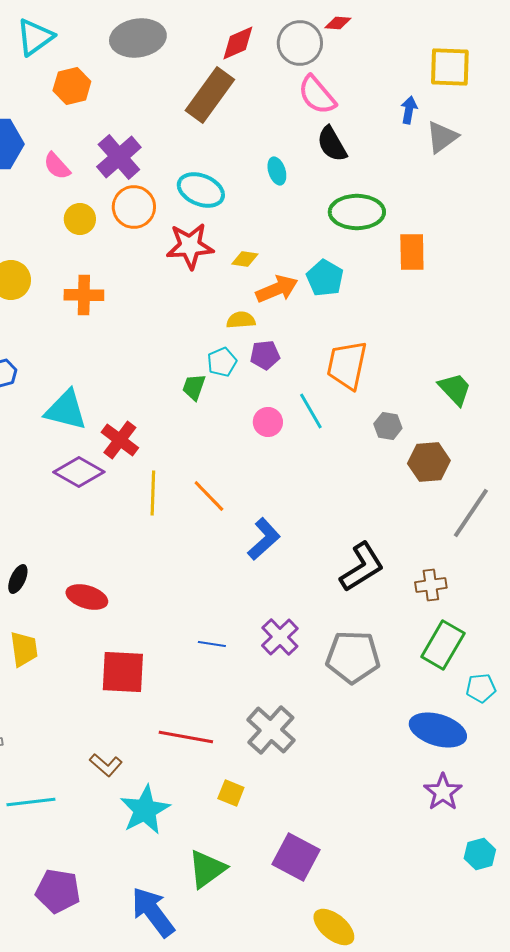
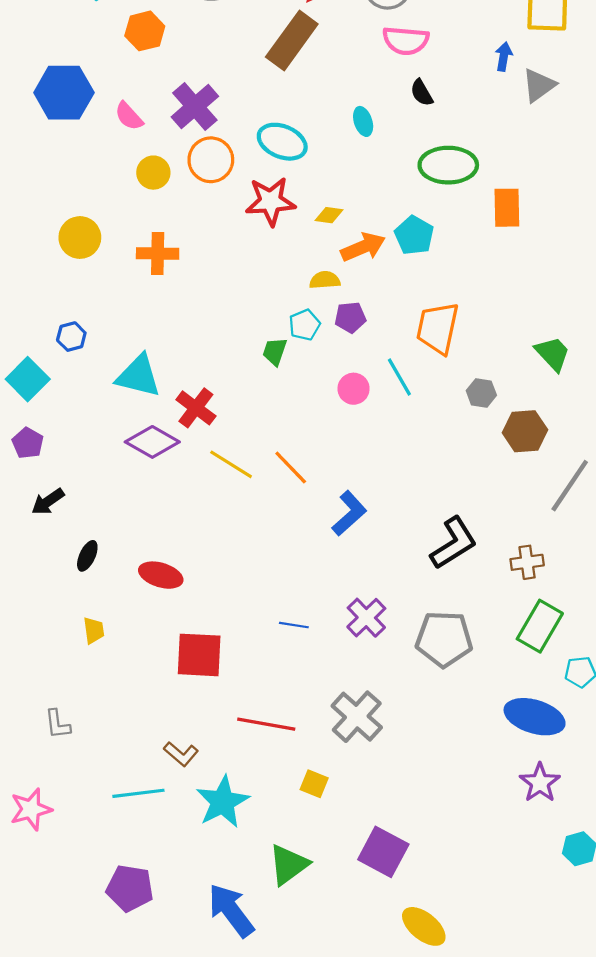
pink semicircle: (317, 95) -> (406, 41), turned -45
black semicircle: (332, 144) -> (422, 93), size x0.7
yellow line: (153, 493) -> (231, 464), turned -60
yellow trapezoid: (24, 649) -> (94, 630), size x0.7
cyan line: (31, 802) -> (138, 793), moved

